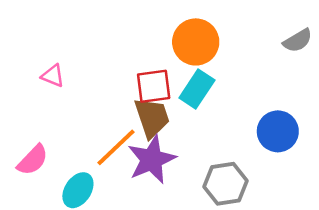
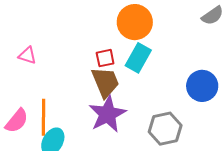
red square: (154, 86) -> (105, 58), size x0.7
orange line: (116, 147) -> (43, 117), moved, turned -42

